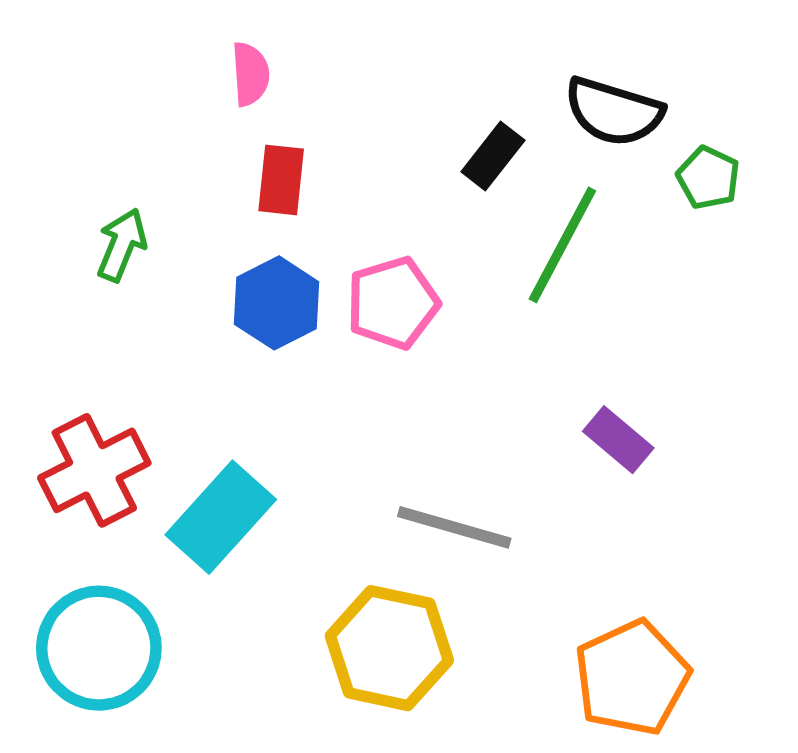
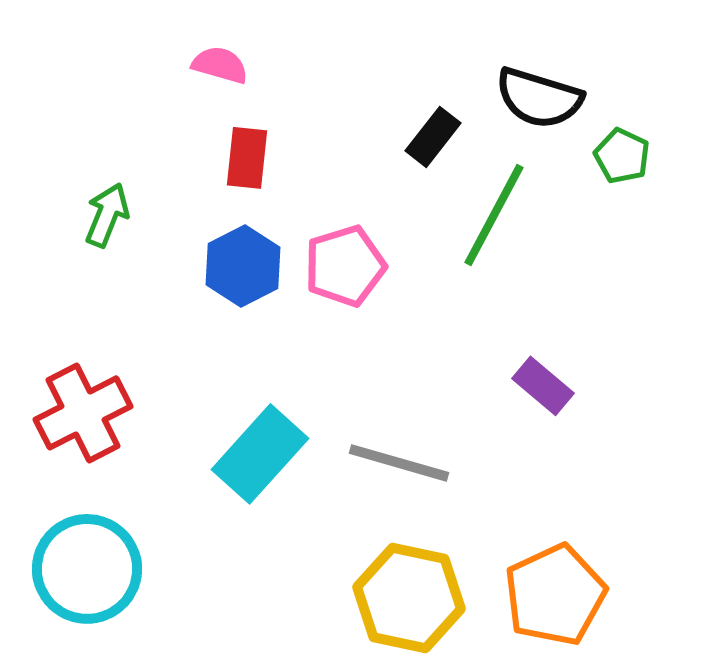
pink semicircle: (250, 74) -> (220, 65), turned -70
cyan rectangle: (221, 517) -> (260, 454), moved
yellow hexagon: (389, 648) -> (409, 598), moved

